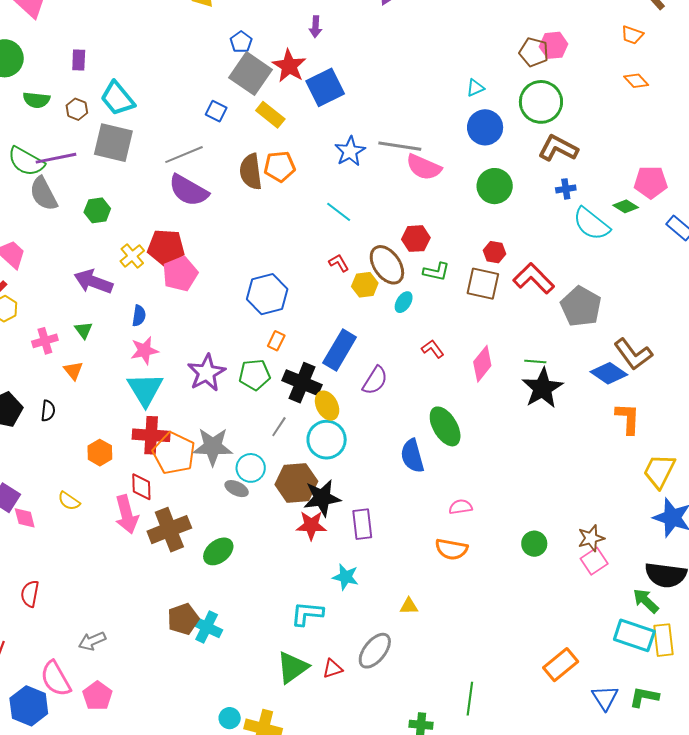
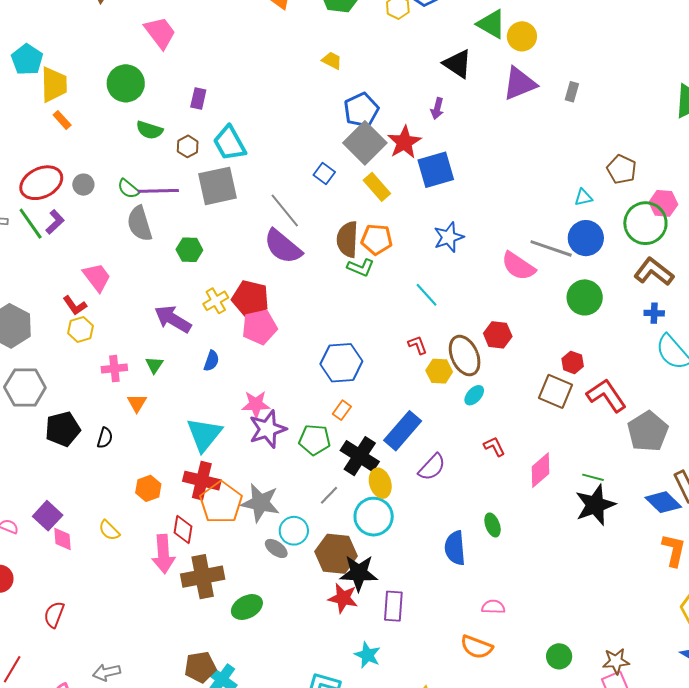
blue pentagon: (241, 42) -> (361, 110), size x1.6
pink hexagon: (554, 45) -> (663, 203), moved
brown pentagon: (534, 52) -> (622, 169), moved
gray square: (113, 143) -> (218, 186), turned -36
gray line: (400, 146) -> (551, 248), moved
gray line: (184, 155) -> (285, 210), turned 63
green semicircle: (26, 161) -> (128, 189), size x0.6
green L-shape: (436, 272) -> (361, 267), moved
pink star: (144, 350) -> (256, 404), moved
green ellipse: (445, 426) -> (493, 525), size x0.6

